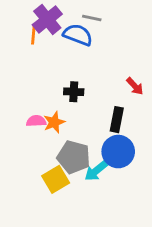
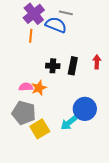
orange line: (33, 35) -> (31, 36), moved
red arrow: (135, 86) -> (97, 62), turned -136
black rectangle: (117, 120) -> (73, 66), moved
gray pentagon: (74, 157) -> (24, 113), moved

